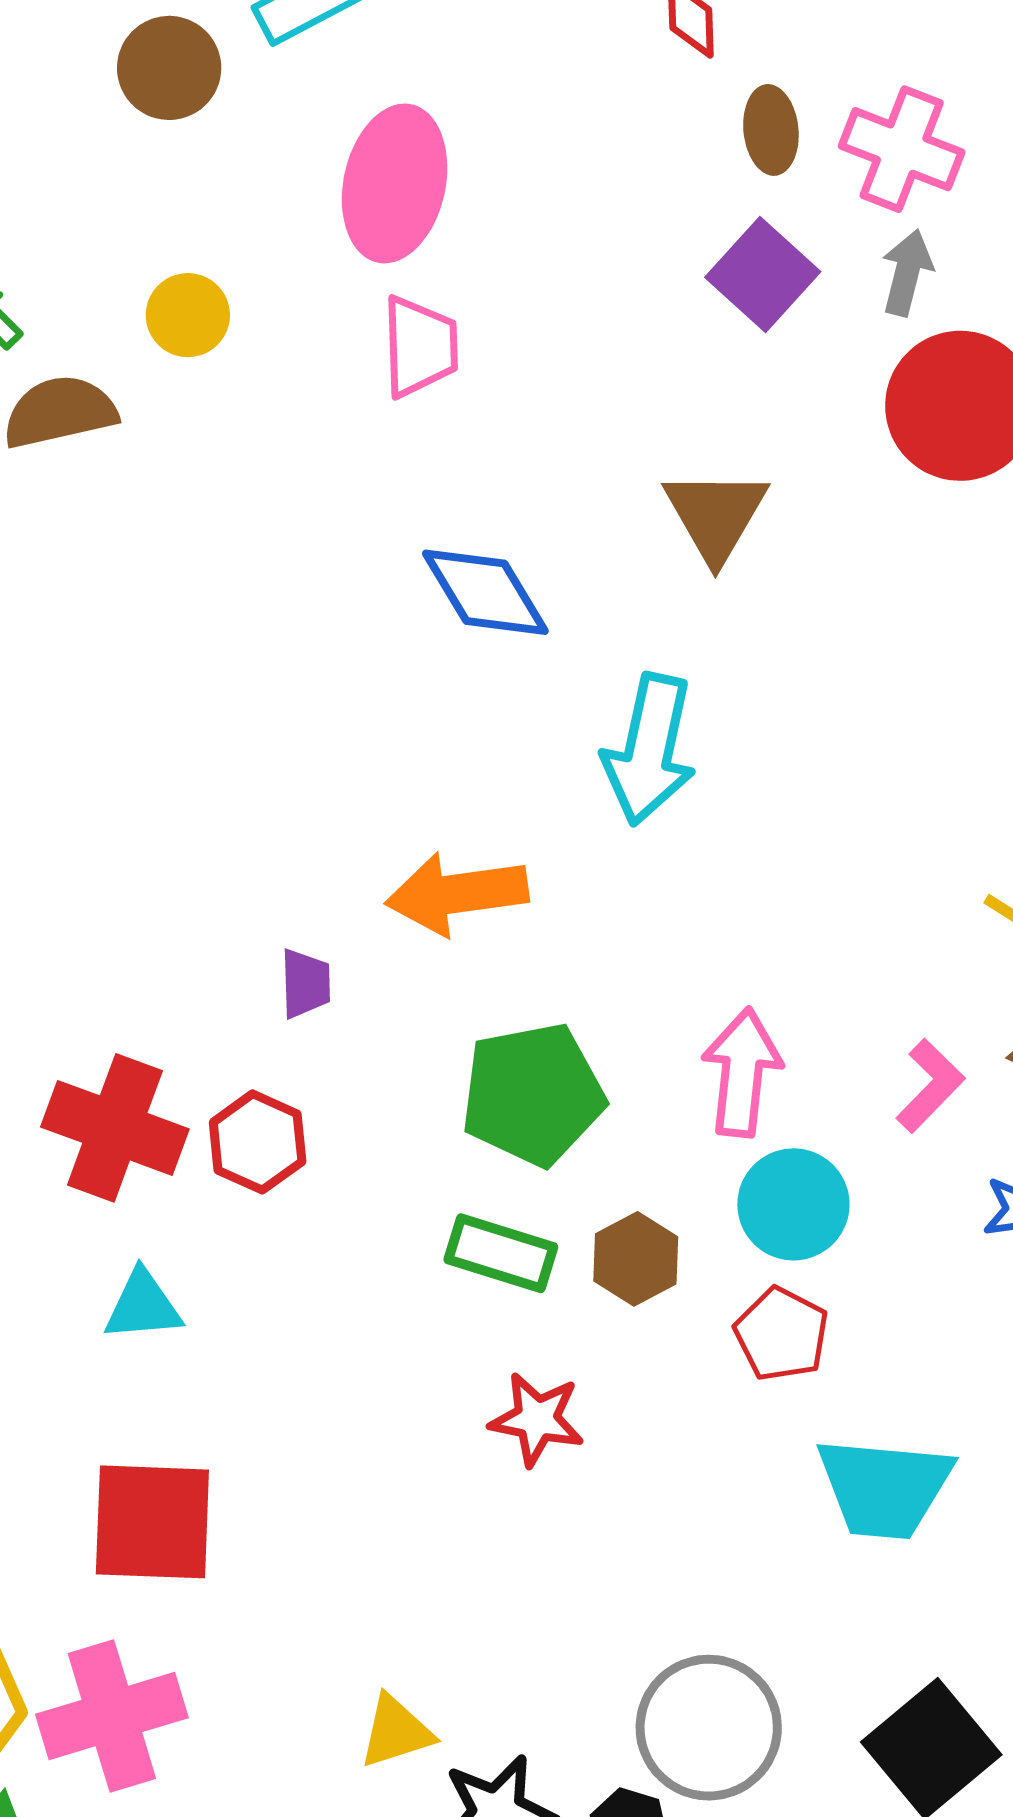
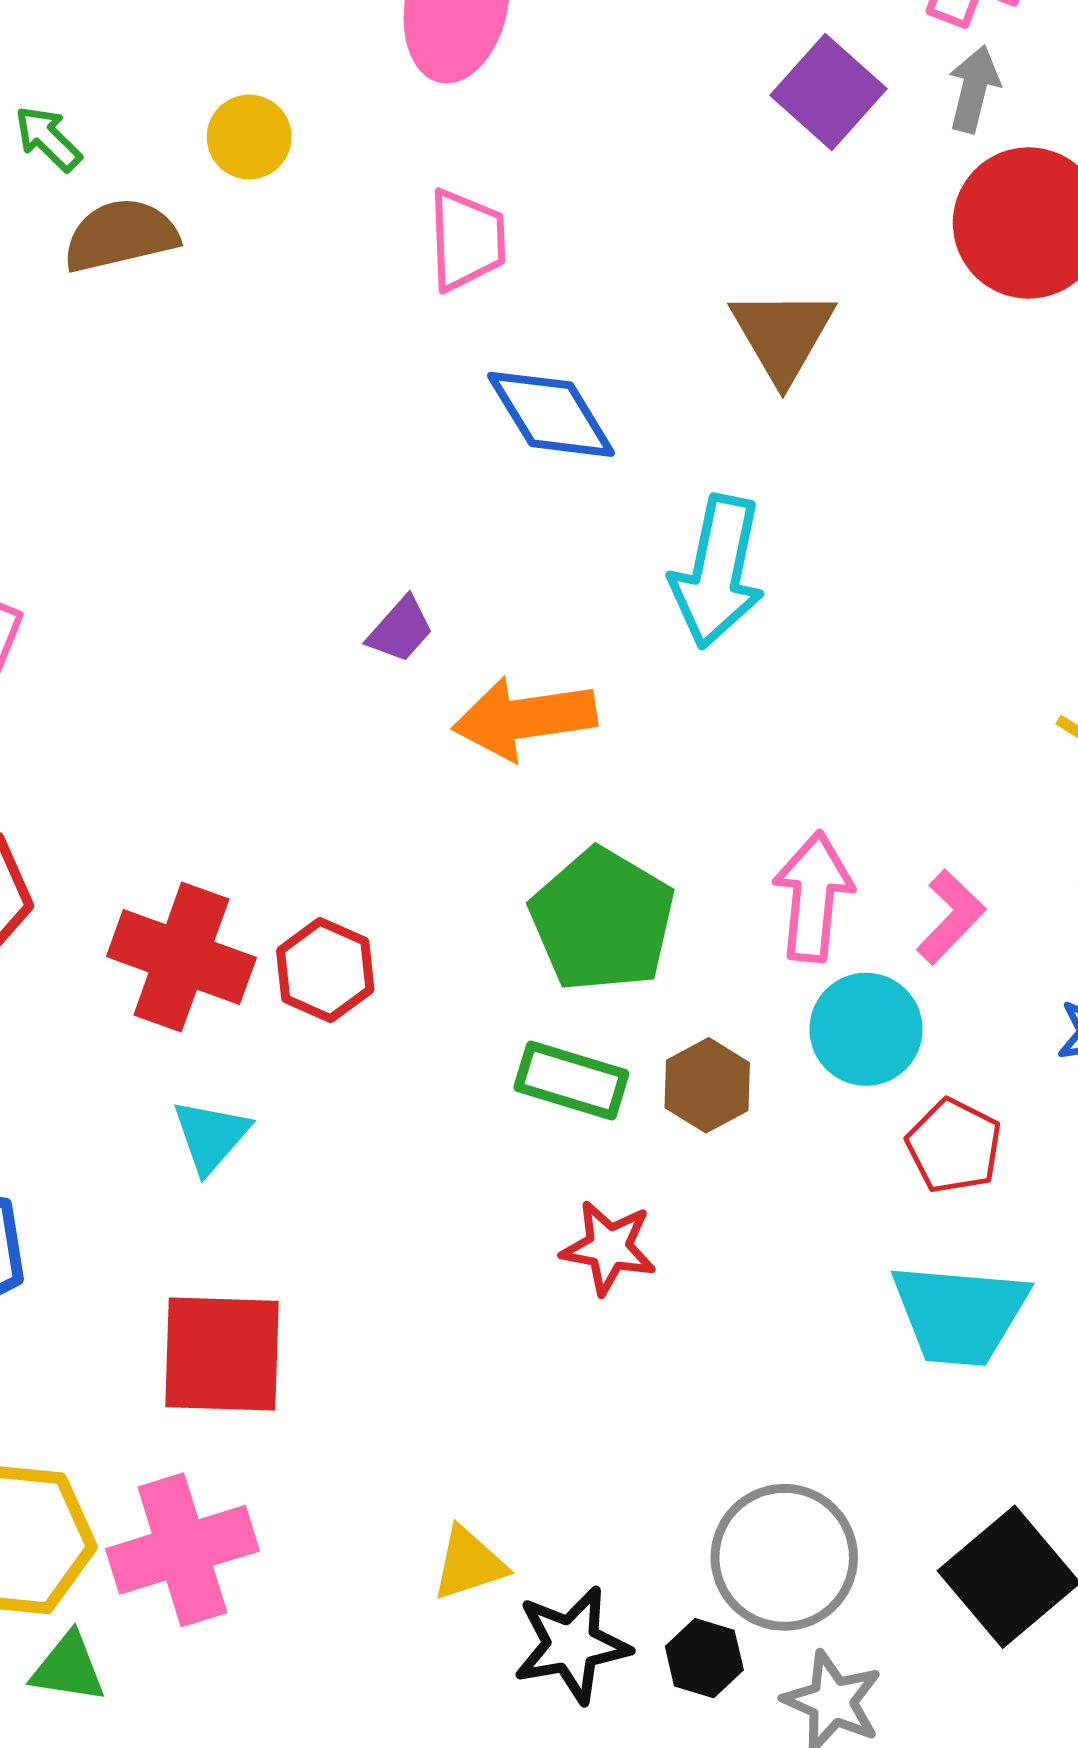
pink trapezoid: (420, 347) -> (467, 240), moved
purple trapezoid: (305, 984) -> (400, 630), moved, turned 44
pink L-shape: (930, 1086) -> (951, 917), moved
green pentagon: (533, 1094) -> (602, 920), turned -30
cyan triangle: (143, 1306) -> (211, 1136), turned -44
red pentagon: (782, 1334) -> (954, 1146), moved

